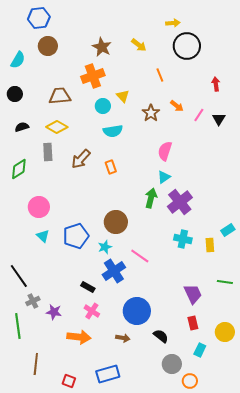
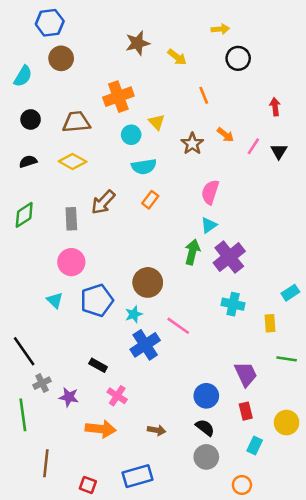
black circle: (187, 46) -> (238, 58), size x0.7
brown star: (102, 47) -> (138, 43), moved, turned 30
black circle: (15, 94) -> (31, 119), moved
gray rectangle: (48, 152) -> (71, 219), moved
orange rectangle: (111, 167) -> (150, 200), moved, turned 56
pink circle: (39, 207) -> (71, 262), moved
yellow rectangle: (210, 245) -> (270, 323), moved
black rectangle: (88, 287) -> (98, 365), moved
blue circle: (137, 311) -> (206, 396), moved, size x0.7
gray circle: (172, 364) -> (206, 457), moved

